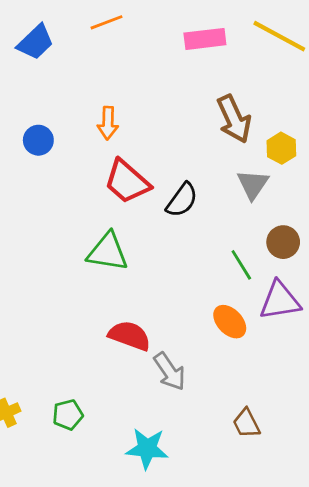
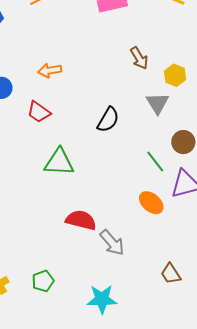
brown arrow: (234, 119) -> (139, 58), size x0.7
orange arrow: (108, 123) -> (50, 70), turned 85
red trapezoid: (127, 182) -> (39, 112), moved, size x0.7

